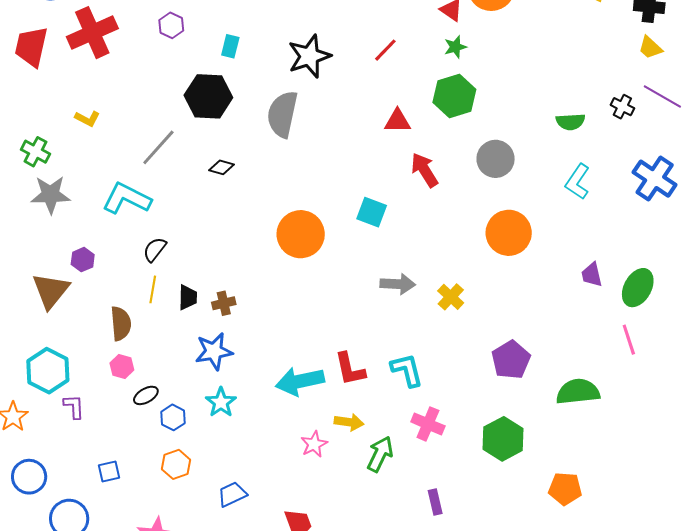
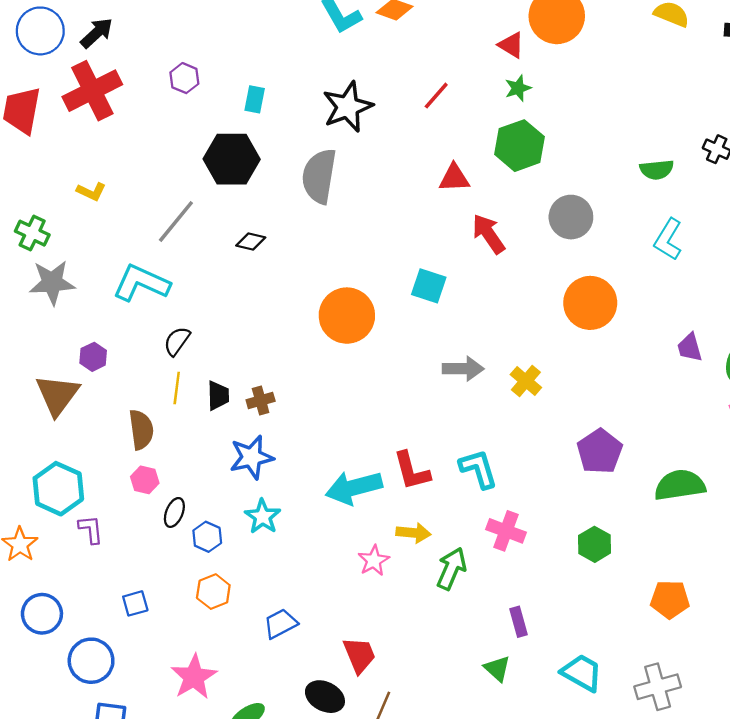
black ellipse: (146, 395) -> (174, 512), turned -35
green hexagon: (503, 439) -> (595, 544), size x0.7

